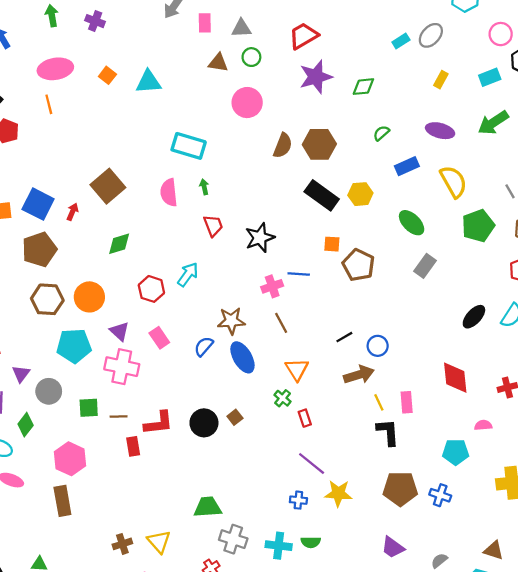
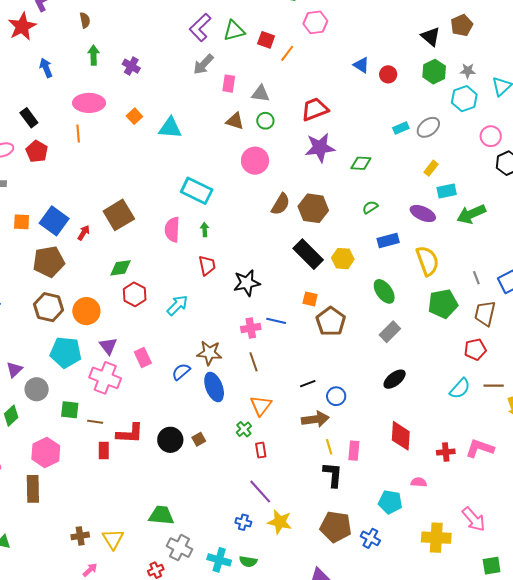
cyan rectangle: (490, 77) -> (447, 191), moved
red hexagon: (151, 289) -> (135, 294), moved
black ellipse: (474, 317) -> (395, 379), moved

